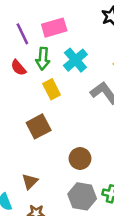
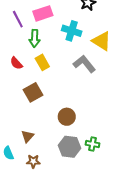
cyan cross: (75, 60) -> (72, 31), moved, turned -30
red semicircle: (18, 68) -> (16, 63), moved

